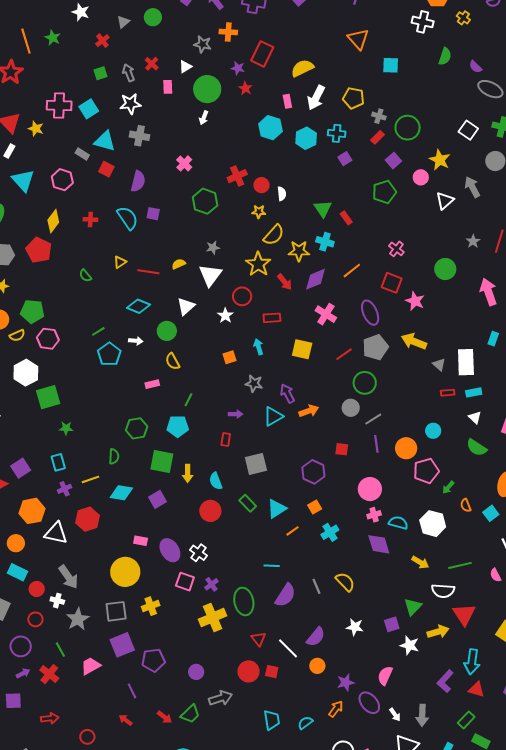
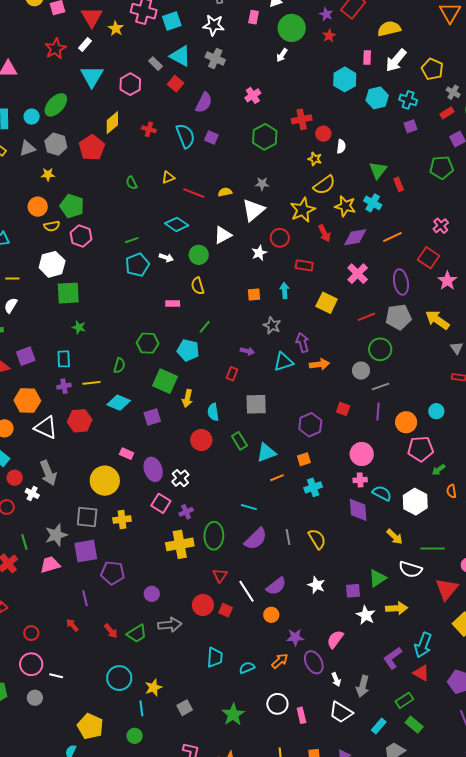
red triangle: (464, 614) -> (447, 589), moved
gray star: (78, 619) -> (56, 535), moved

